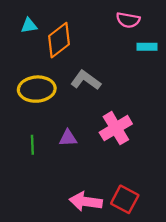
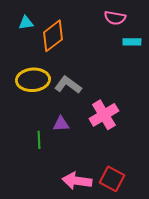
gray L-shape: (86, 80) -> (68, 85), moved
green line: (32, 145) -> (39, 140), moved

